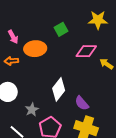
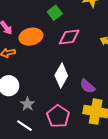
pink diamond: (86, 51) -> (69, 37), moved
gray star: (32, 110) -> (28, 104), moved

